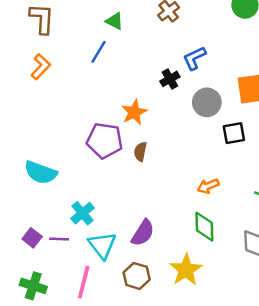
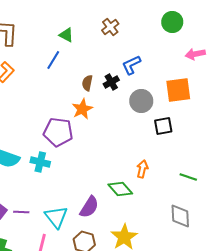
brown semicircle: (140, 152) -> (87, 83), moved
orange arrow: (208, 186) -> (142, 169), turned 126
cyan cross: (82, 213) -> (40, 162), moved, turned -36
green diamond: (204, 227) -> (120, 189), moved, turned -40

